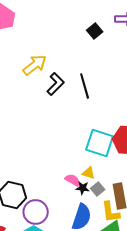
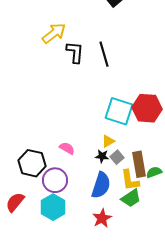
black L-shape: (56, 84) -> (75, 52), turned -40
yellow triangle: (89, 173) -> (108, 141), turned -48
pink semicircle: (73, 180) -> (67, 148), moved

